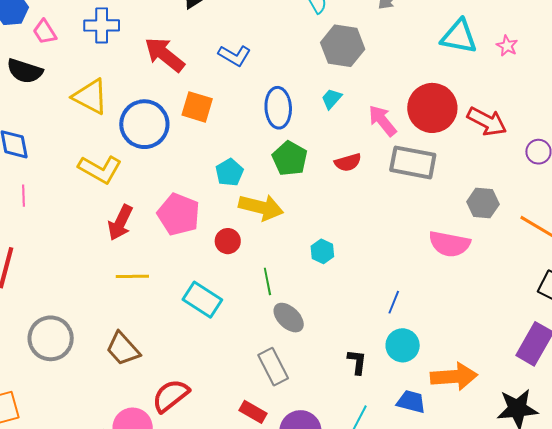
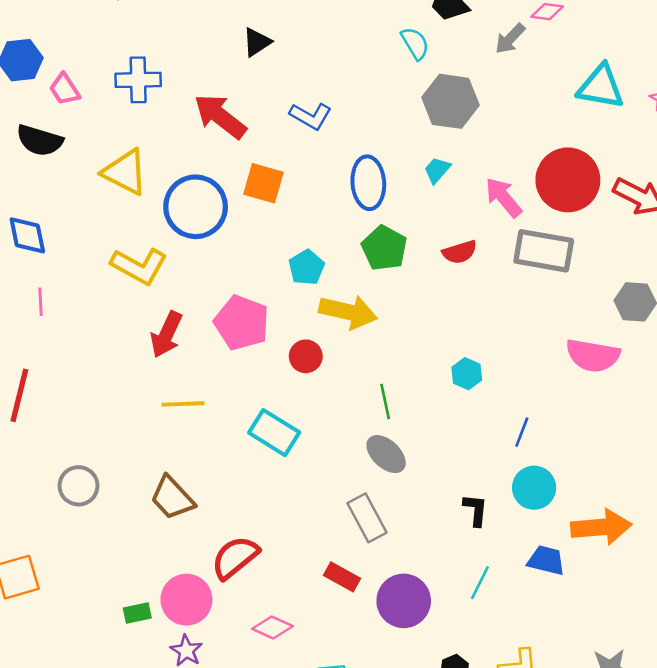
cyan hexagon: (322, 251) -> (467, 374), moved
green line: (267, 281) -> (385, 402), moved
gray circle: (51, 338) -> (78, 486), size x0.7

